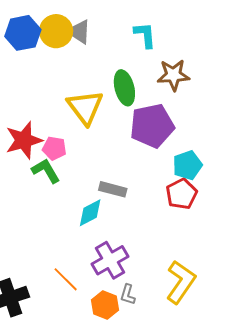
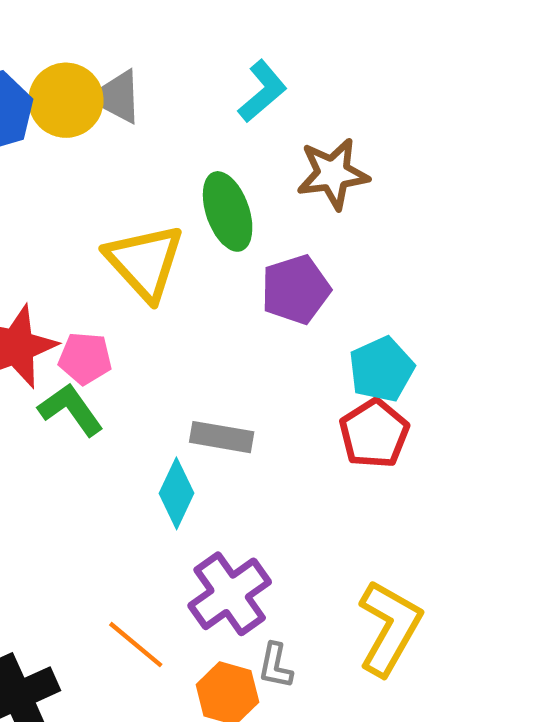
cyan L-shape: (145, 35) -> (262, 91), turned 60
purple pentagon: (152, 126) -> (296, 289), size x0.7
cyan diamond: (90, 213) -> (176, 493), turned -32

